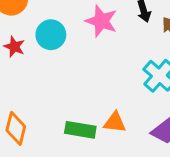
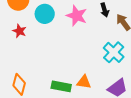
cyan circle: (51, 35) -> (45, 14), moved

